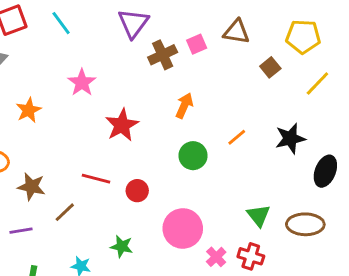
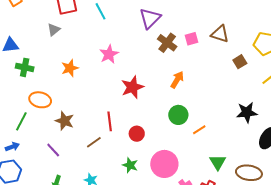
brown cross: (163, 55) -> (167, 43), turned -36
orange line: (237, 137) -> (199, 130), moved
red line: (96, 179) -> (110, 121), turned 60
brown line: (65, 212) -> (94, 142), moved
purple line: (21, 231) -> (53, 150), turned 49
green star: (122, 246) -> (130, 165), moved

